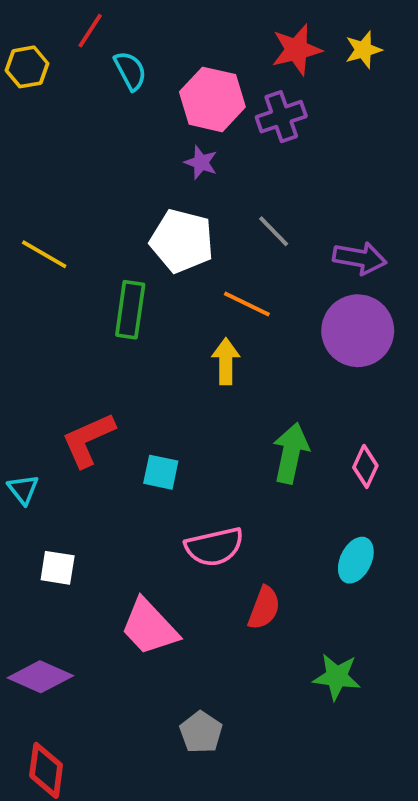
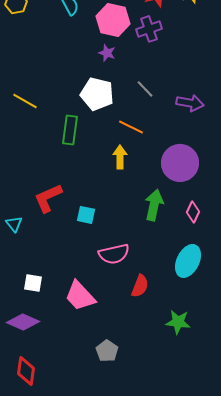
purple circle: (358, 331) -> (180, 163), moved
cyan ellipse: (356, 560) -> (188, 261), size x1.4
white square: (58, 568) -> (33, 283), moved

